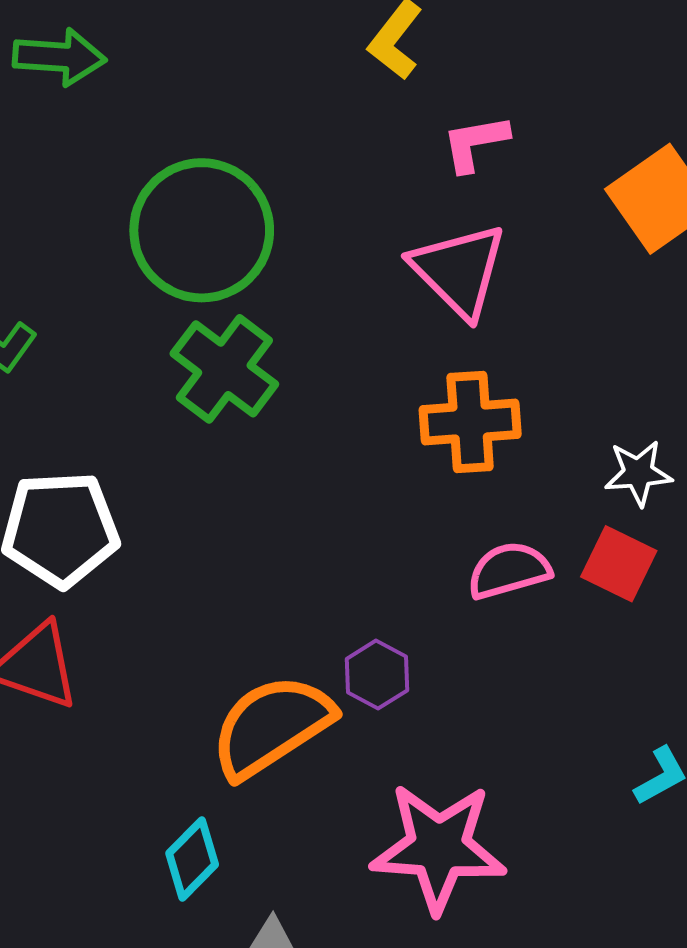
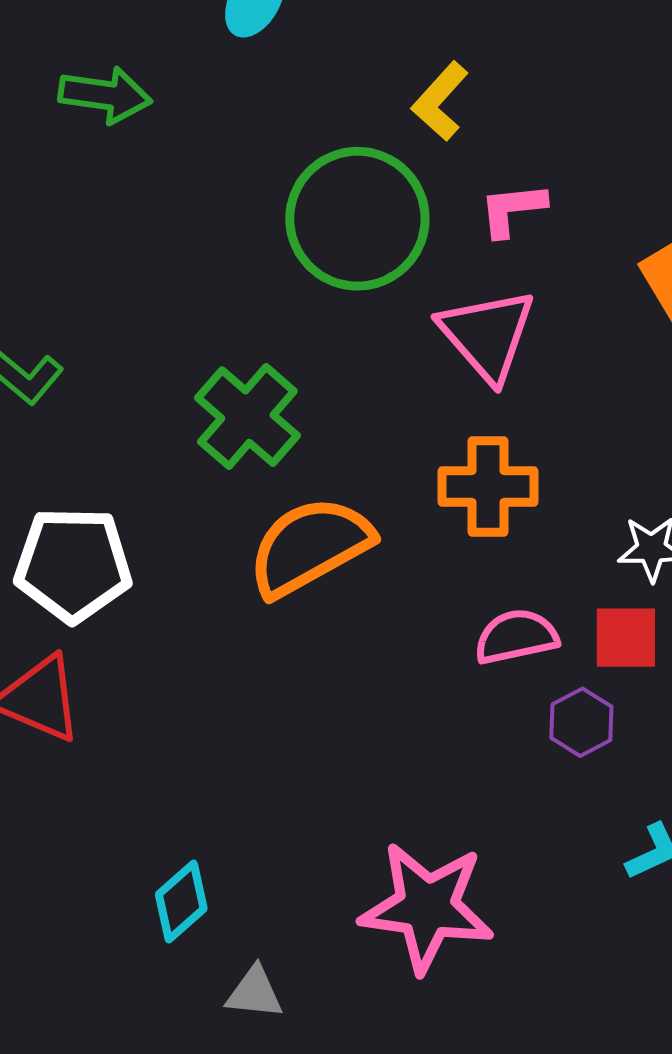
green circle: (202, 230) -> (357, 219), moved
red square: (619, 564) -> (626, 638), turned -30
purple hexagon: (377, 675) -> (581, 722), moved
orange semicircle: (272, 726) -> (310, 546), moved

